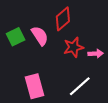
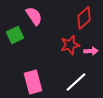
red diamond: (63, 19) -> (84, 18), moved
pink semicircle: (40, 36) -> (34, 16), moved

